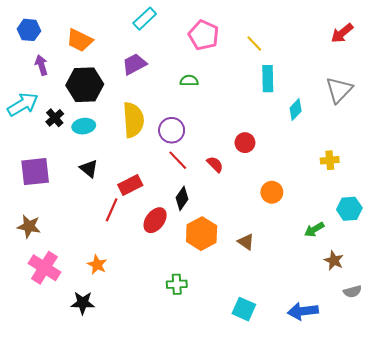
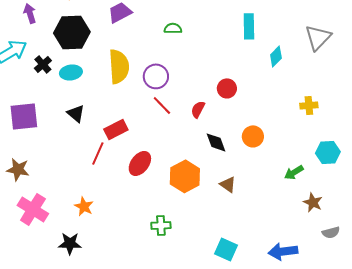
red semicircle: (215, 164) -> (198, 109), turned -108
black diamond: (182, 198) -> (216, 142), moved, turned -55

